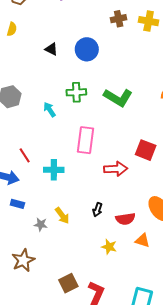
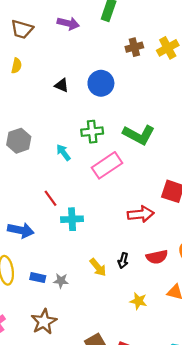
yellow cross: (149, 21) -> (168, 48), turned -36
pink rectangle: (85, 140) -> (107, 165), moved, turned 52
red line: (25, 155) -> (50, 198), moved
blue rectangle: (17, 204) -> (38, 278), moved
yellow arrow: (62, 216) -> (98, 267), moved
red semicircle: (125, 219) -> (157, 257), moved

